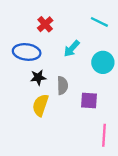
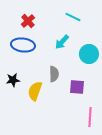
cyan line: (99, 22) -> (73, 17), moved
red cross: (45, 24) -> (28, 21), moved
black star: (38, 77) -> (13, 80), moved

